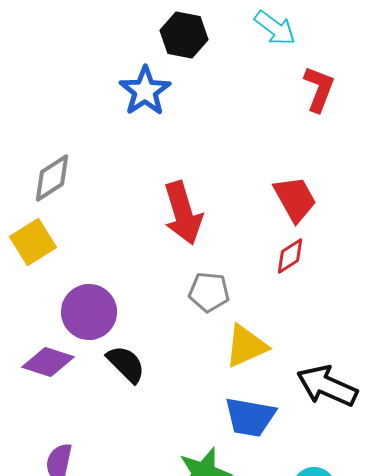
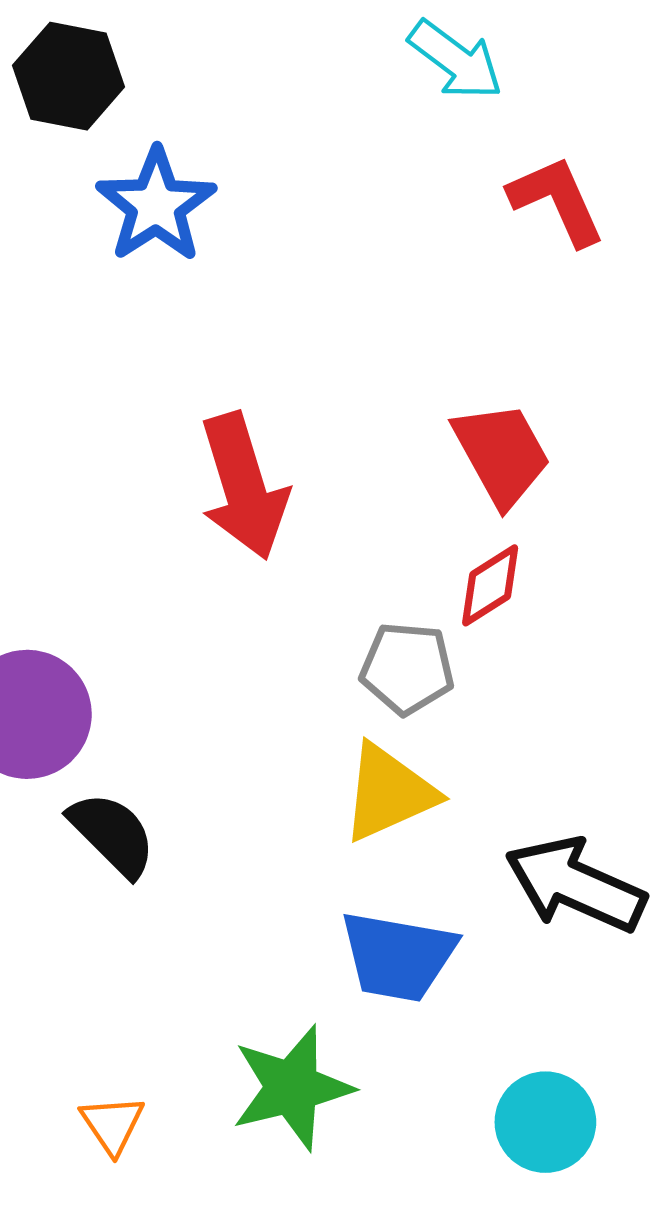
black hexagon: (184, 35) -> (69, 76), moved
red L-shape: (319, 89) -> (557, 201), turned -45
gray pentagon: (209, 292) -> (407, 668), moved

